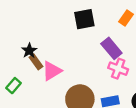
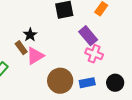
black star: (29, 51) -> (30, 35), moved

